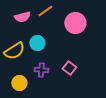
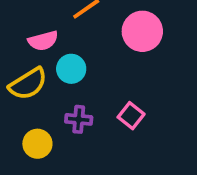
pink semicircle: (22, 17) -> (43, 41), moved

